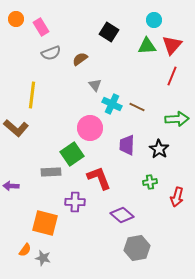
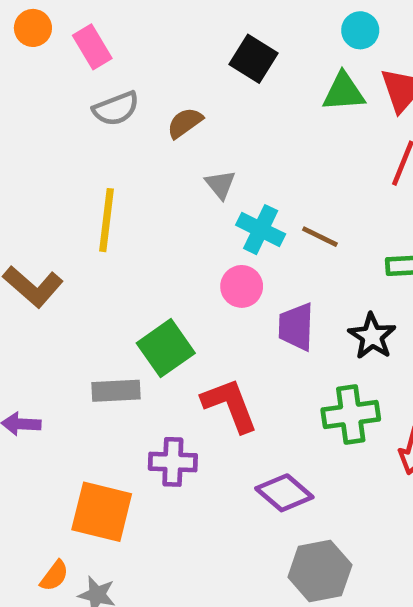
yellow line: (32, 95) -> (106, 220), moved
pink circle: (90, 128) -> (242, 286), moved, size x0.7
green cross: (150, 182) -> (351, 415), size x1.6

